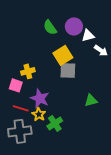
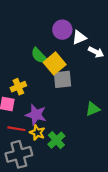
green semicircle: (50, 27) -> (39, 56), moved

